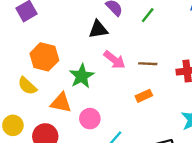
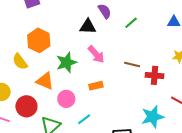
brown line: (148, 64) -> (132, 65), moved
orange rectangle: (144, 96) -> (96, 86), moved

